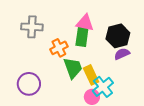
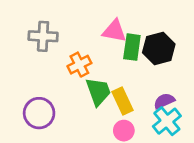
green rectangle: (82, 37) -> (132, 47), moved
purple semicircle: (122, 54) -> (164, 101), moved
cyan cross: (103, 87) -> (167, 121), moved

